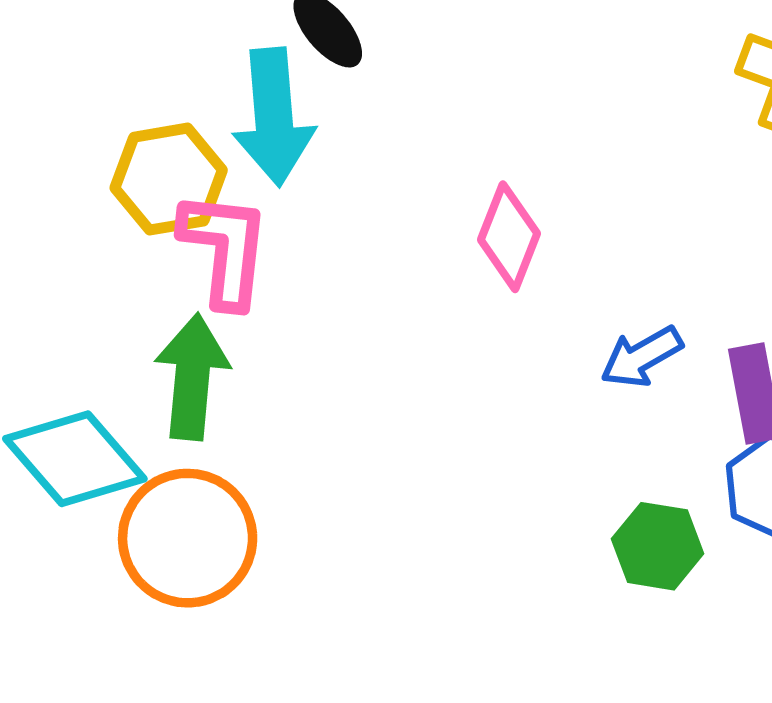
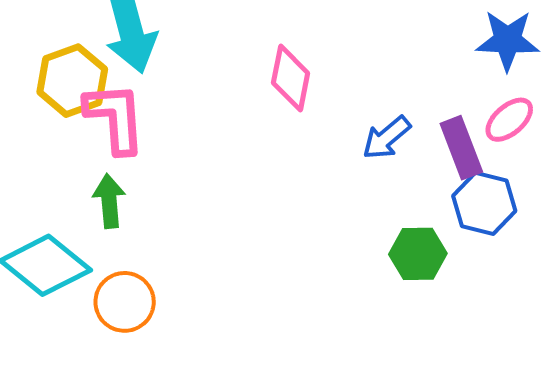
green arrow: (192, 377) -> (109, 201), size x0.7
orange circle: (188, 538) -> (125, 302), size x0.7

